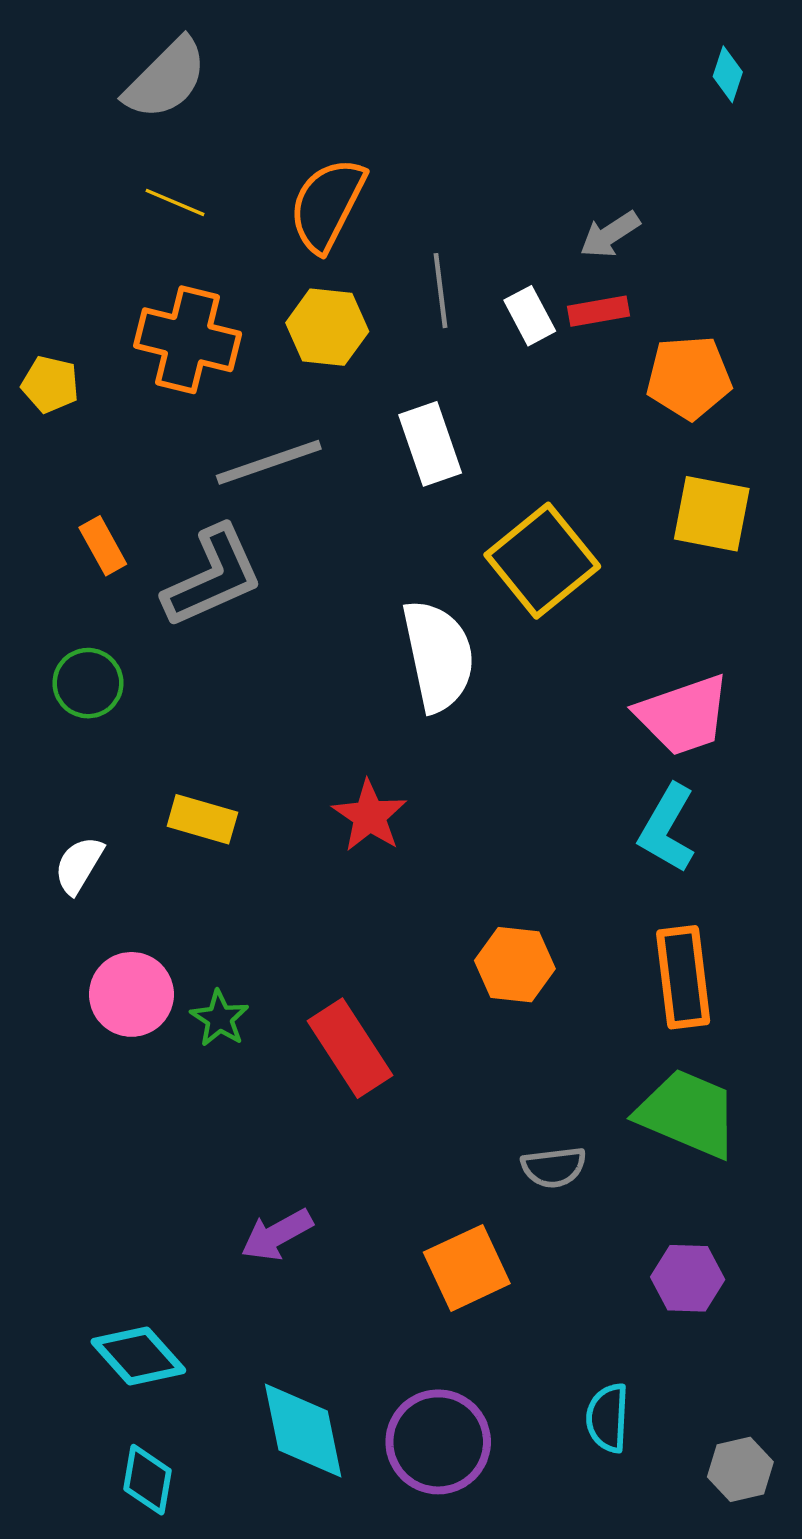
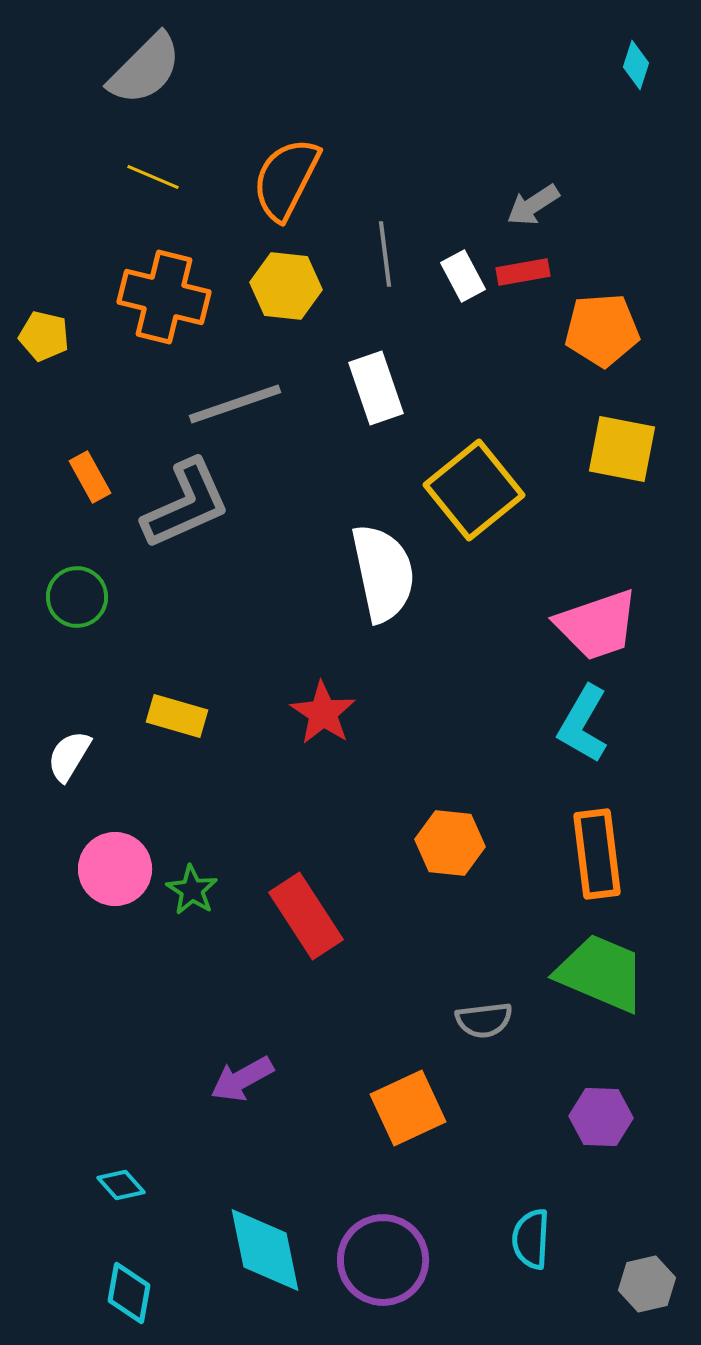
cyan diamond: (138, 1356) -> (121, 1185), size x0.6

